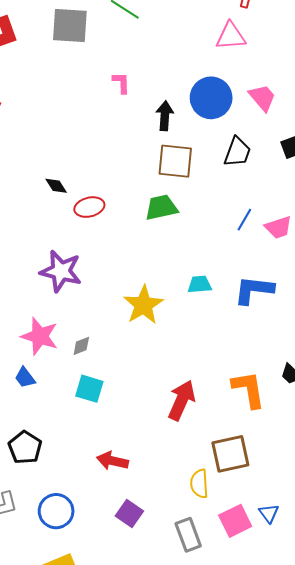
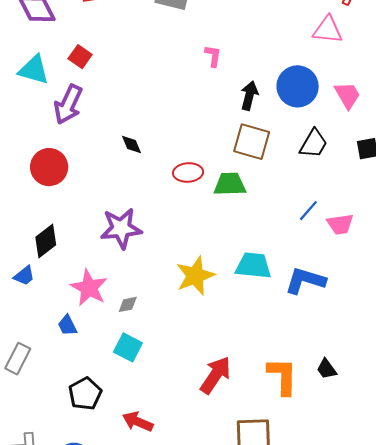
red ellipse: (89, 207) -> (188, 172), moved
purple star: (61, 271) -> (121, 228), turned -30
cyan trapezoid: (200, 284) -> (253, 266), size x1.5
black pentagon: (25, 447) -> (85, 394), moved

